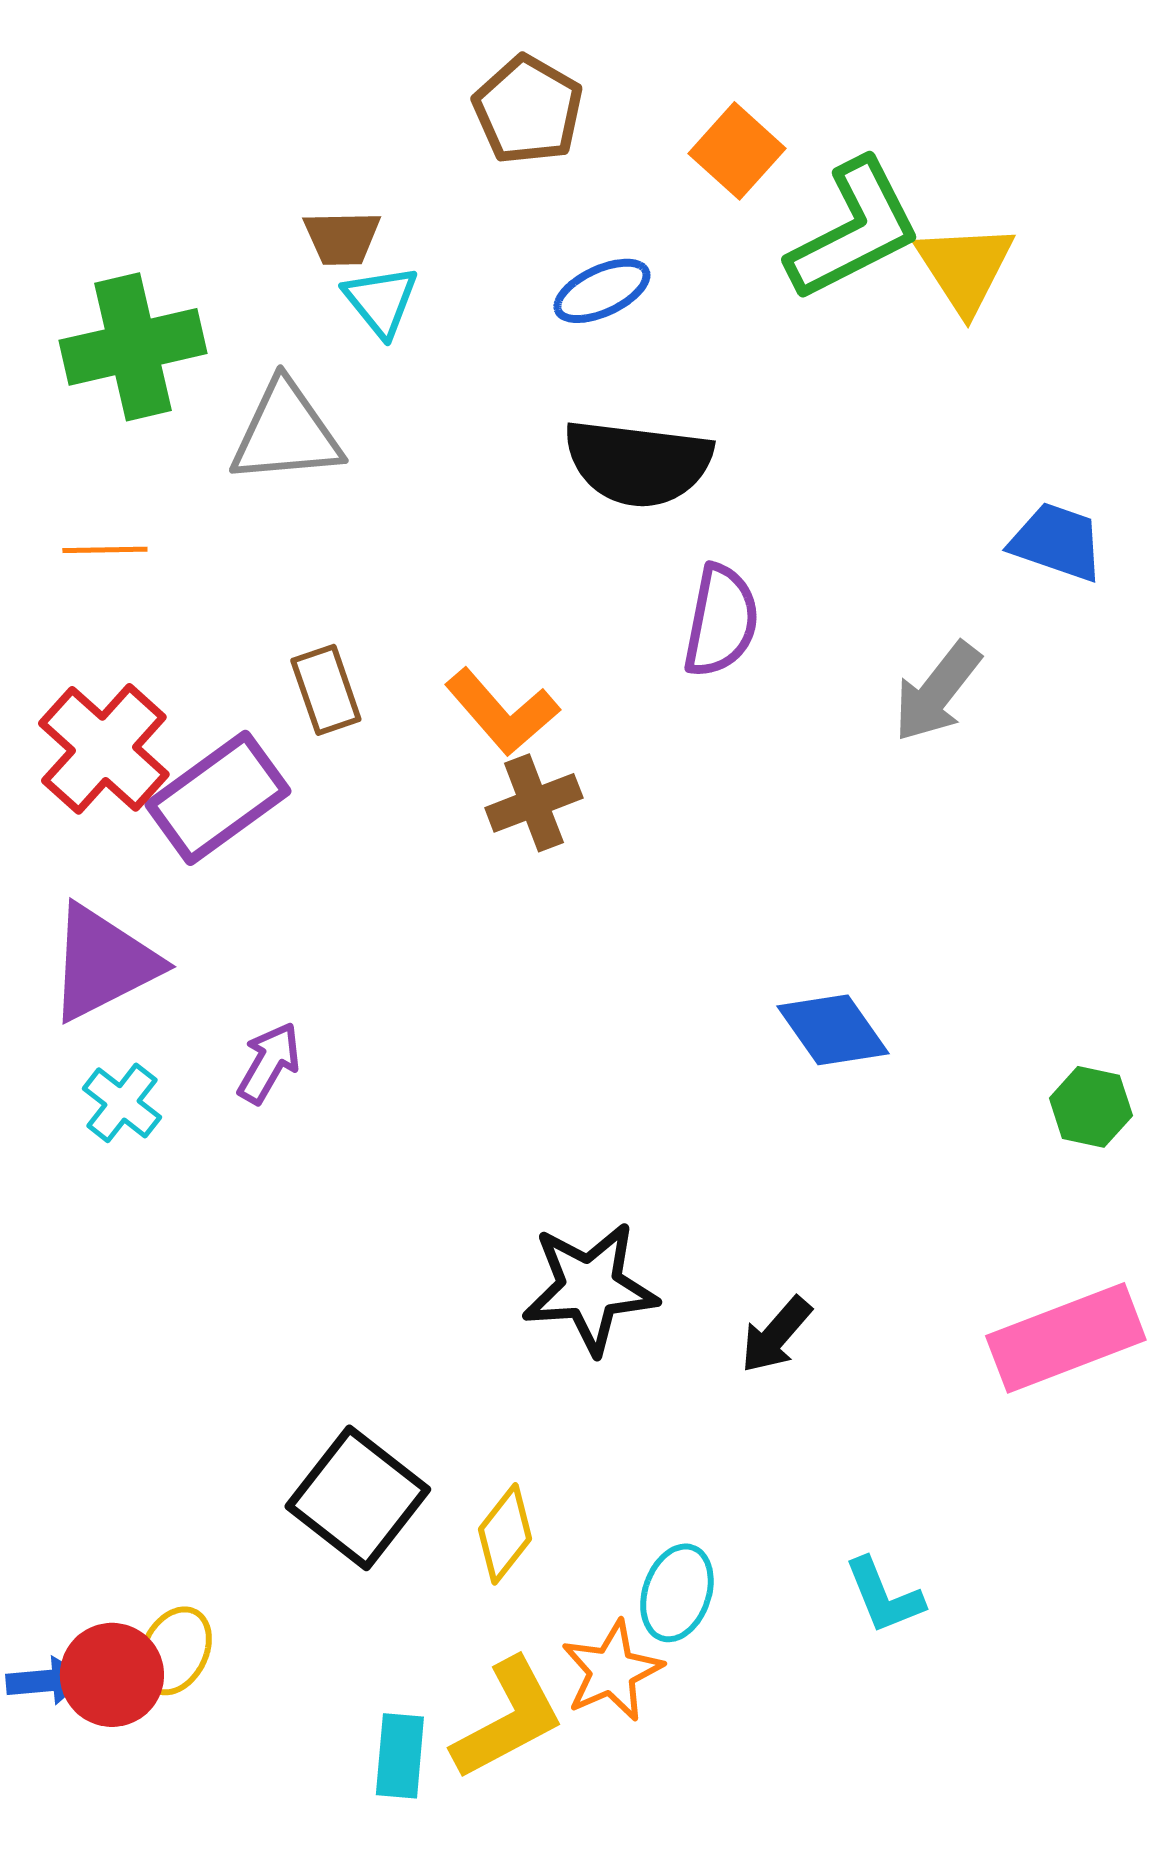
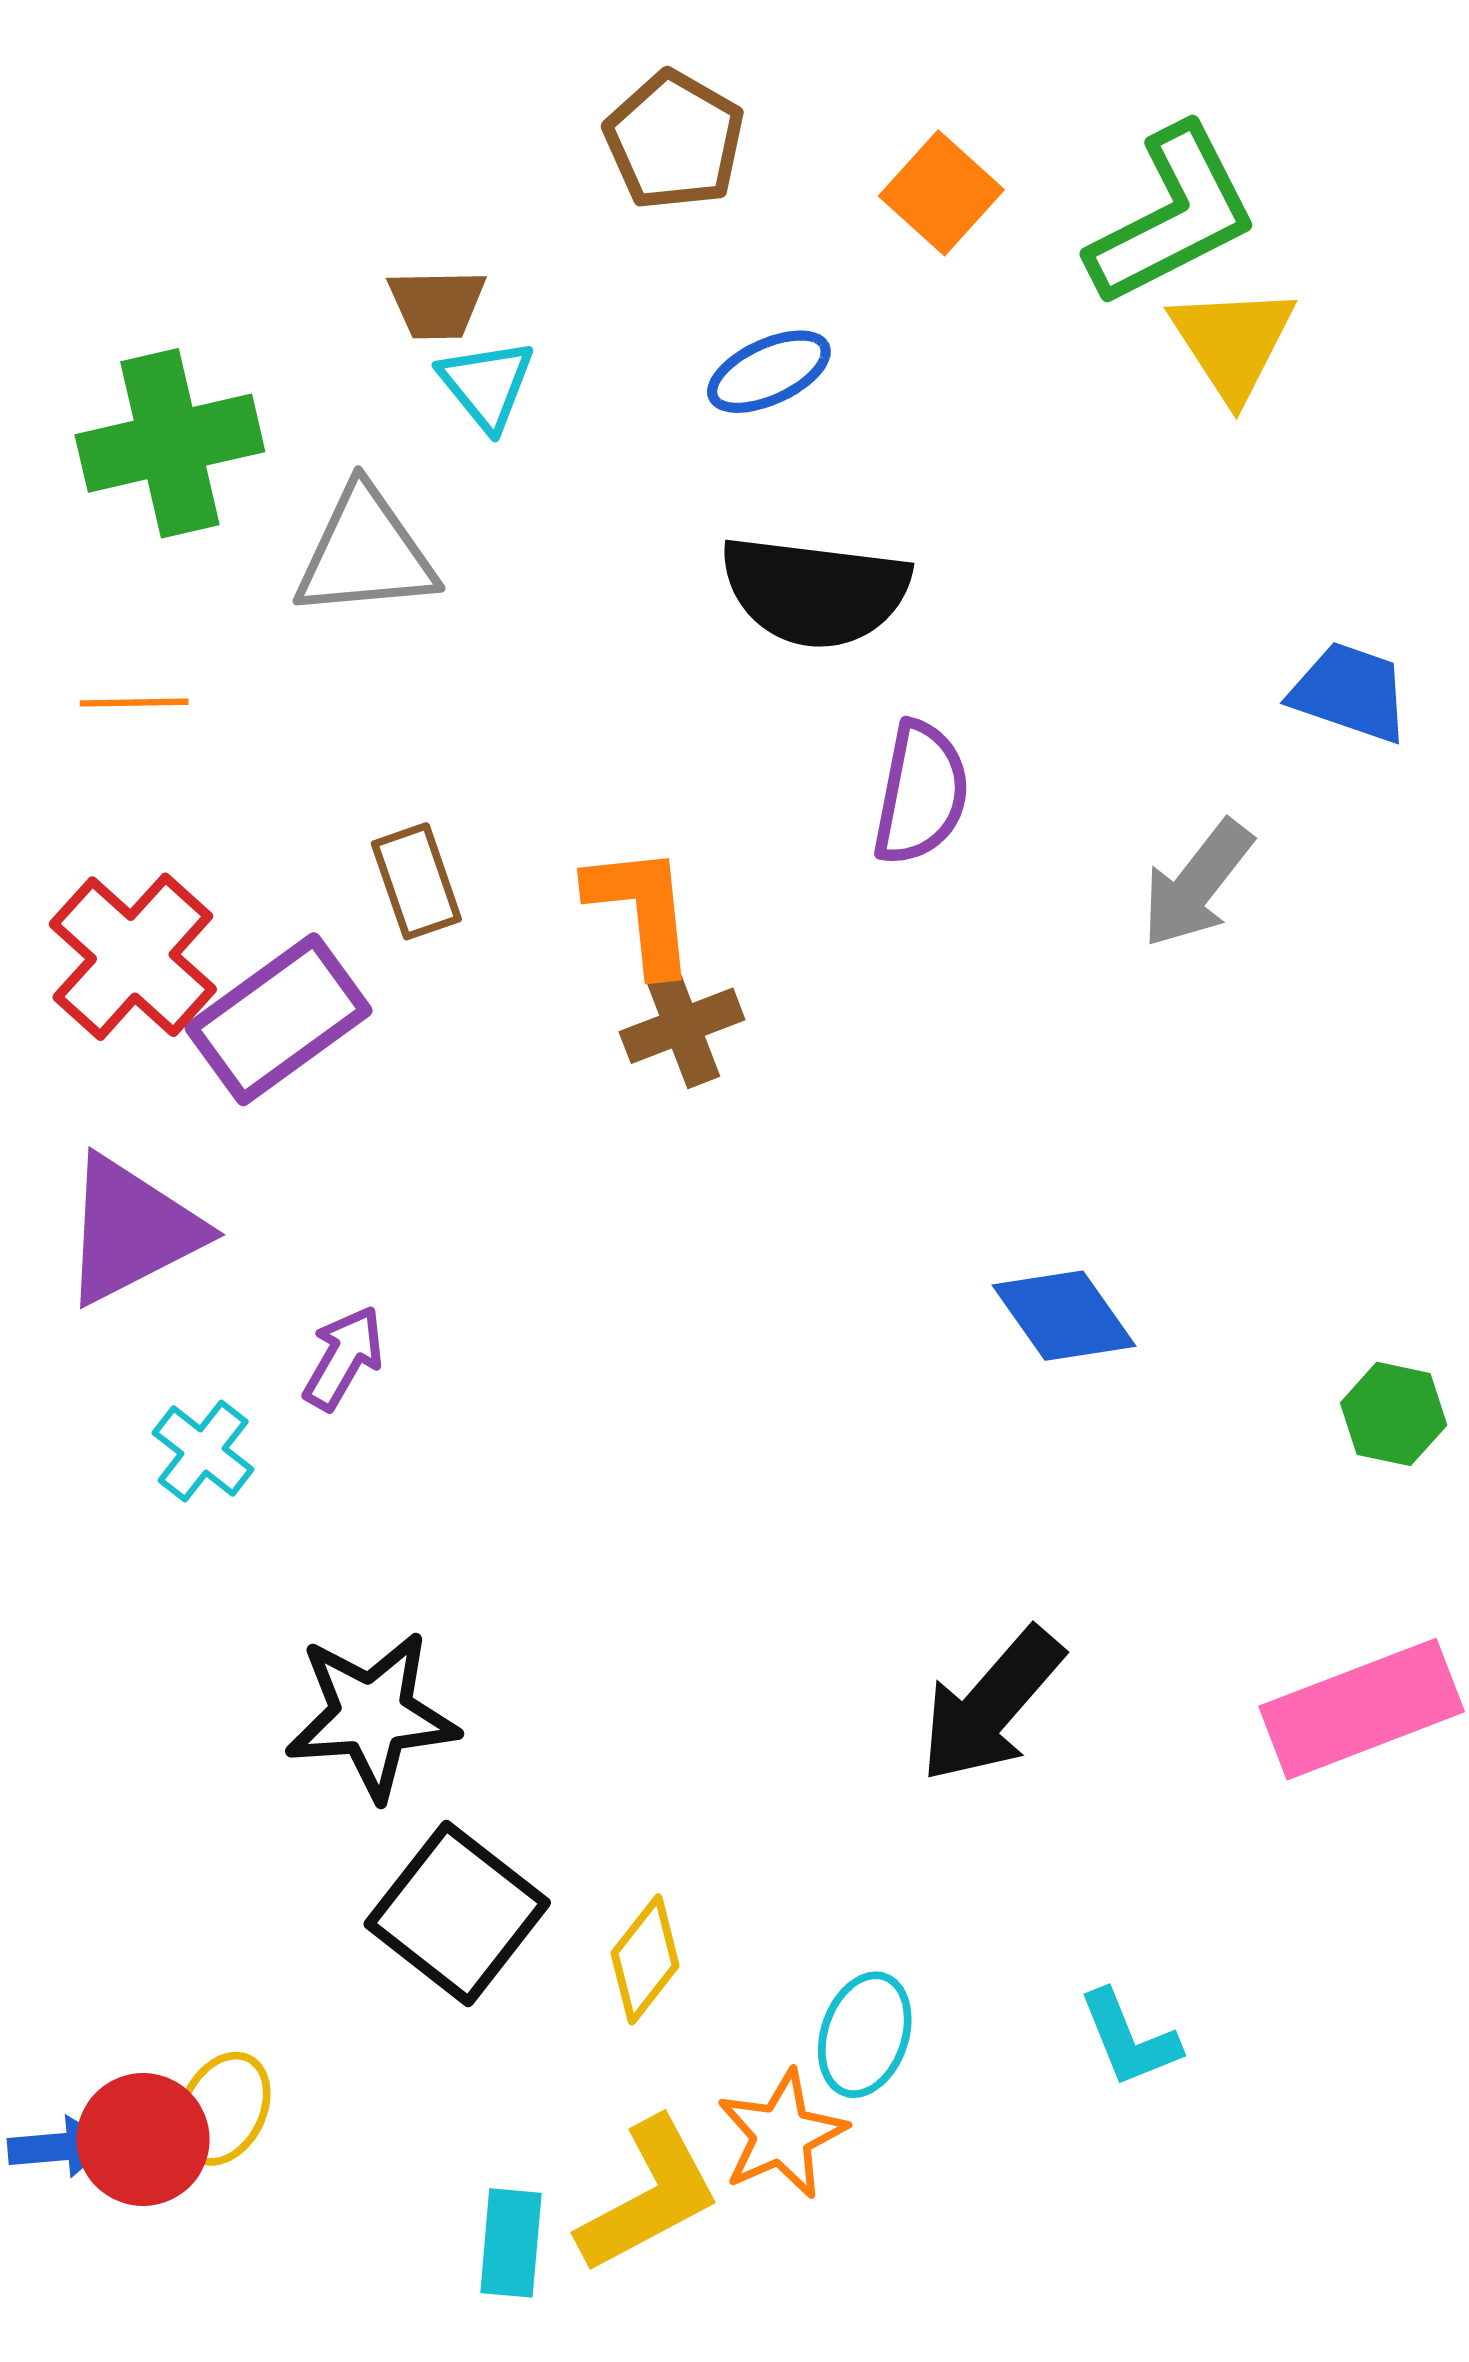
green L-shape: (854, 230) -> (1173, 216), moved
orange L-shape: (502, 712) -> (641, 909), turned -145
cyan cross: (122, 1103) -> (203, 1451), moved
black star: (590, 1288) -> (372, 1715), moved
black arrow: (776, 1335) -> (991, 1705), size x1.6

